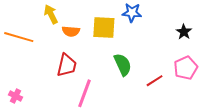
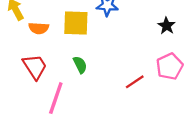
red trapezoid: (67, 65) -> (35, 67), turned -45
green semicircle: (123, 65) -> (80, 65), moved, size x0.7

